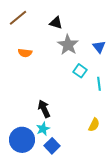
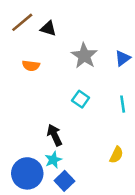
black triangle: (56, 23) -> (48, 28), moved
blue triangle: (99, 47) -> (123, 58), turned 32
cyan square: (80, 71) -> (81, 99), moved

